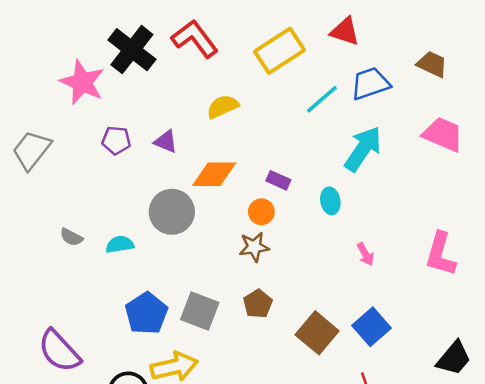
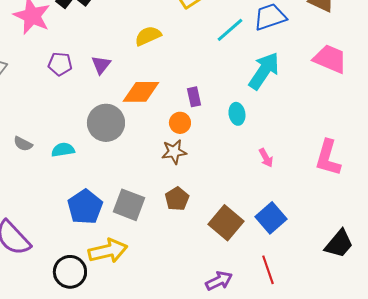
purple triangle: (166, 142) -> (101, 65), turned 45
purple rectangle: (278, 180) -> (194, 97), turned 54

